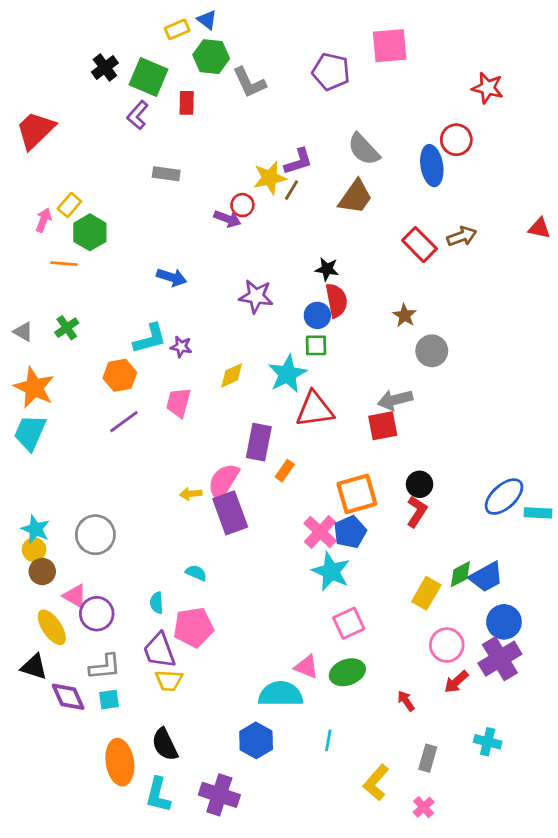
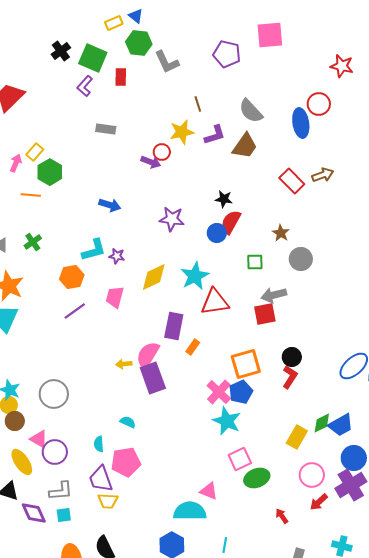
purple L-shape: (298, 161) -> (215, 135), moved
brown line: (291, 190) -> (198, 104), moved, turned -49
red semicircle: (336, 300) -> (231, 222), turned -140
green square: (316, 345) -> (255, 262), moved
yellow diamond: (232, 375) -> (154, 277), size x1.4
green ellipse: (347, 672) -> (257, 478), moved

